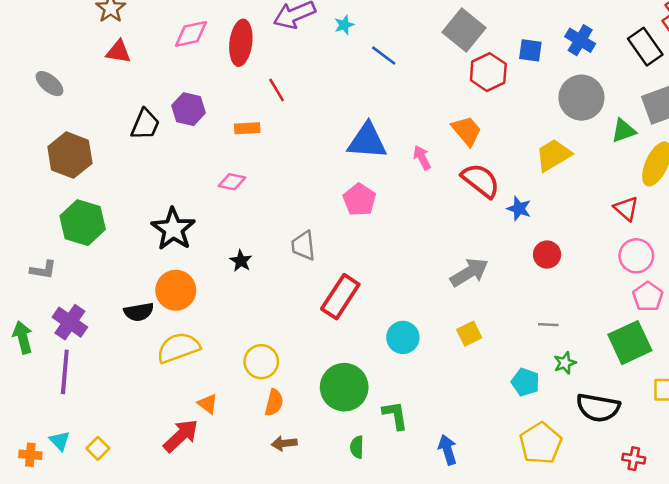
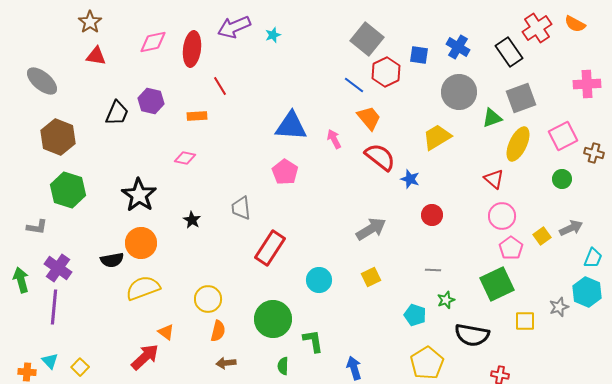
blue line: (384, 56) -> (354, 85), moved
gray ellipse: (49, 84) -> (42, 81), size x1.4

